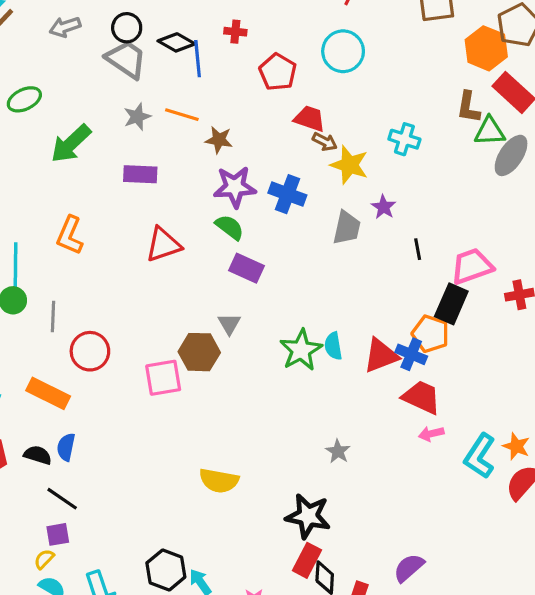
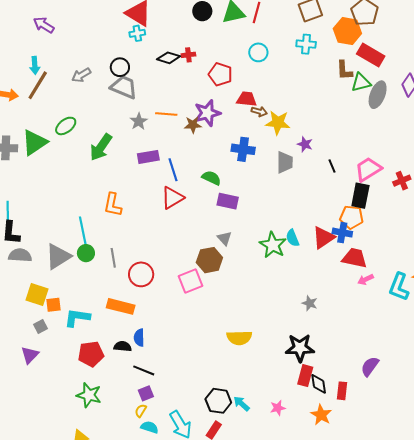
black diamond: (177, 42) -> (169, 58), moved
cyan circle: (343, 51) -> (258, 52), size x0.7
blue line: (198, 59) -> (173, 170), moved
cyan cross: (404, 139) -> (306, 44), moved
purple star: (235, 187) -> (207, 113), moved

